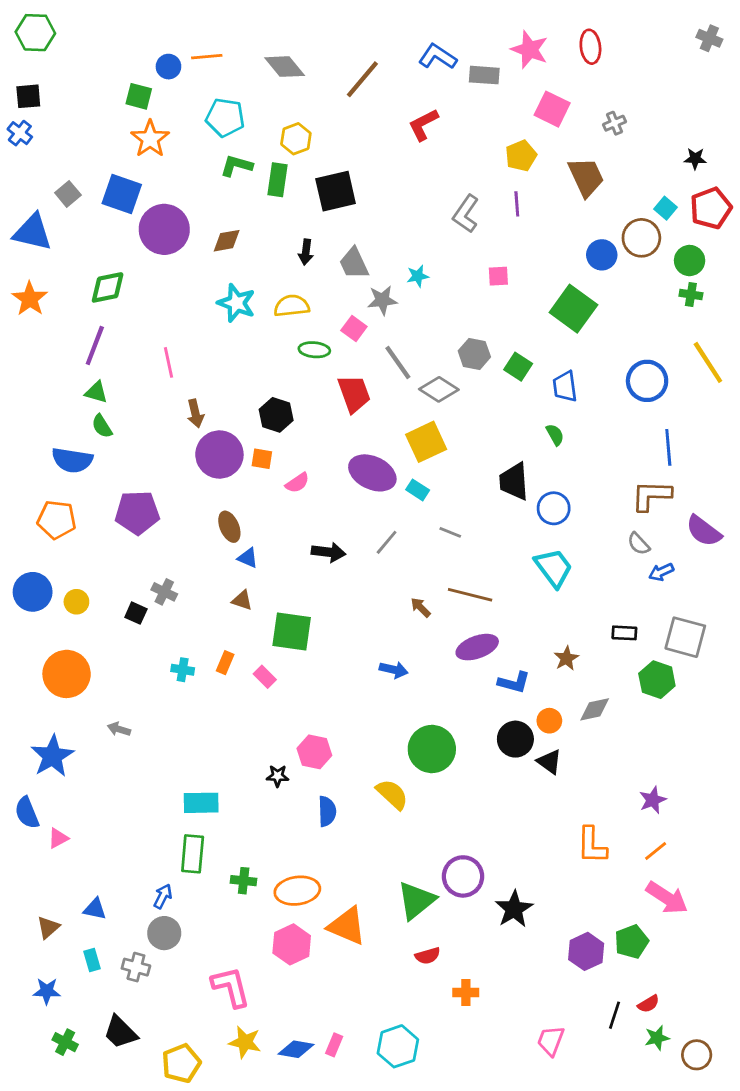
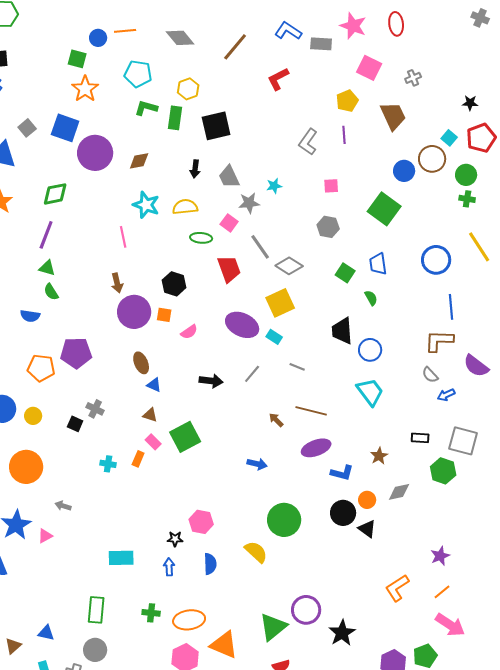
gray hexagon: (474, 354) -> (328, 227), moved
pink line: (168, 362) -> (123, 237), moved
green square: (518, 367) -> (345, 273), moved
blue semicircle: (72, 460) -> (30, 316), size x0.7
orange pentagon: (57, 520) -> (41, 368), moved
green square: (292, 631) -> (185, 437), turned -36
pink rectangle: (265, 677) -> (153, 442), moved
pink triangle: (58, 838) -> (45, 536), moved
orange L-shape: (592, 845) -> (397, 588), turned 56
green rectangle: (193, 854) -> (96, 610), moved
blue arrow: (163, 896) -> (169, 567), moved, turned -30

